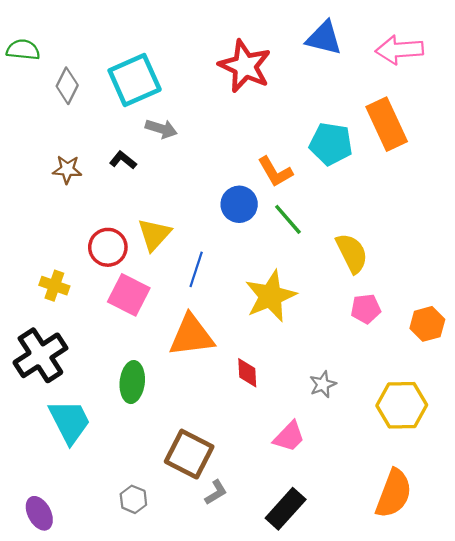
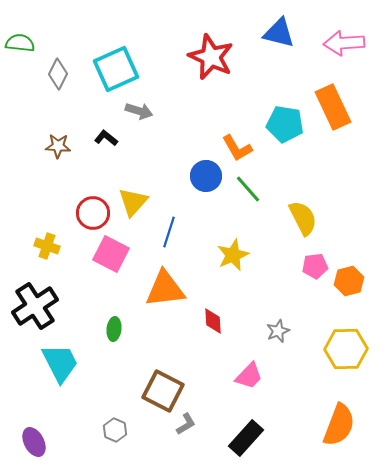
yellow star: (270, 296) -> (233, 255), size x0.7
orange hexagon: (427, 324) -> (349, 281), moved
green ellipse: (132, 382) -> (114, 329), size x0.7

